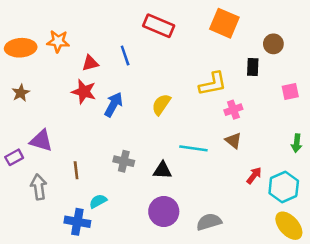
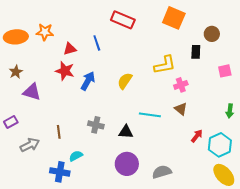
purple triangle: (41, 141) -> (32, 92), moved
gray arrow: (39, 187) -> (30, 145), turned 72

